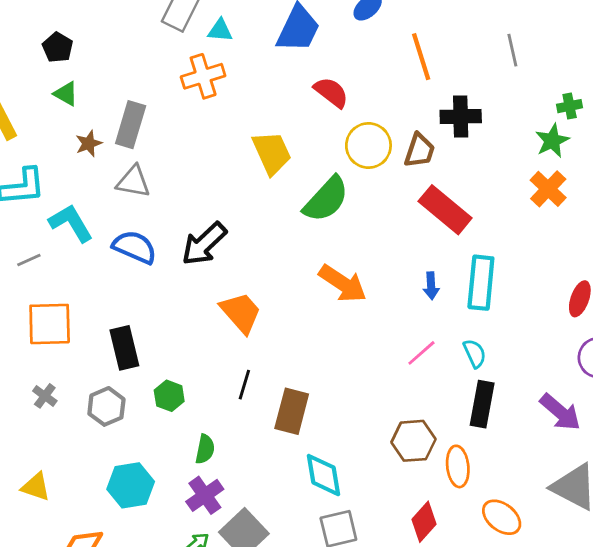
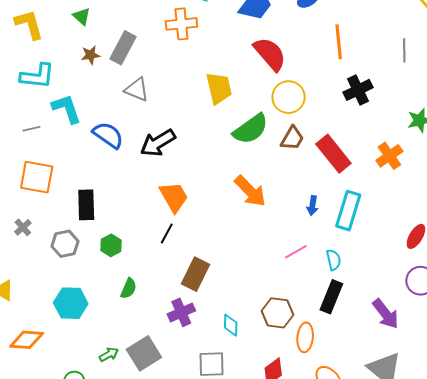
red semicircle: (331, 92) -> (270, 54), size x1.4
black cross: (461, 117) -> (358, 90), turned -36
brown trapezoid: (420, 151) -> (292, 138), moved
gray triangle: (133, 182) -> (137, 90), moved
orange cross: (548, 189) -> (389, 156), moved
black line: (244, 385) -> (167, 233), moved
cyan diamond: (323, 475) -> (231, 325), moved, size x0.7
purple cross: (205, 495) -> (181, 312), moved

